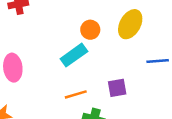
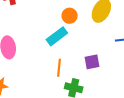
orange line: (76, 94) -> (59, 68), turned -66

